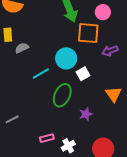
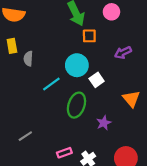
orange square: (88, 33) -> (89, 36), moved, size x0.6
gray semicircle: (22, 48) -> (28, 59), turned -56

